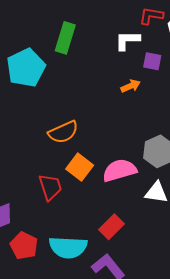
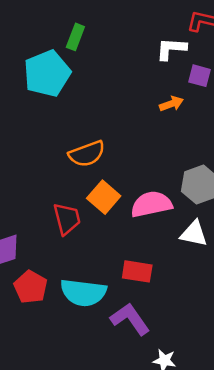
green rectangle: (65, 38) -> (75, 37), moved, size x0.7
red rectangle: (111, 227) -> (137, 271), turned 50

